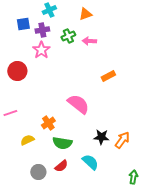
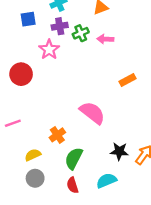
purple cross: (42, 30) -> (60, 26), moved
green semicircle: (62, 143) -> (74, 158), turned 108
cyan semicircle: (90, 162) -> (106, 181), turned -66
red semicircle: (61, 166) -> (73, 185), turned 112
gray circle: (38, 172) -> (35, 178), moved

